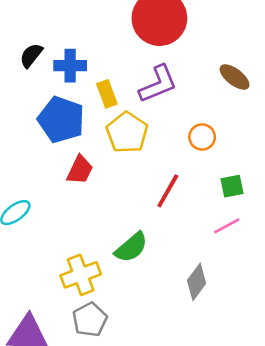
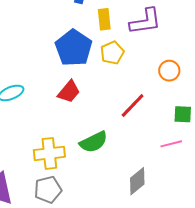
blue pentagon: (61, 120) -> (74, 48), moved
yellow pentagon: (127, 133) -> (112, 53), size x0.7
red trapezoid: (80, 170) -> (69, 92), moved

